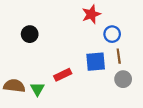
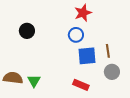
blue circle: (112, 34) -> (76, 35), moved
red rectangle: (63, 75) -> (81, 85), moved, turned 49

